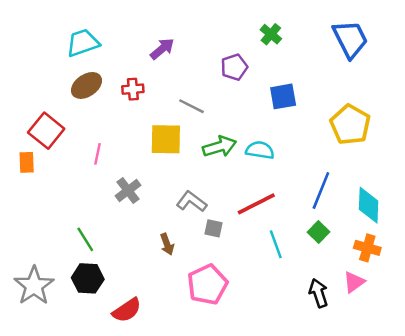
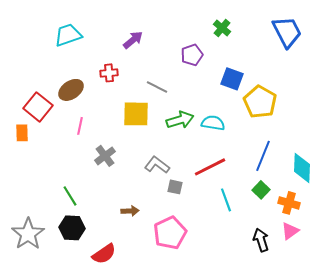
brown ellipse: (86, 85) -> (71, 90), moved
blue square: (283, 96) -> (232, 79), turned 30
yellow pentagon: (350, 125) -> (260, 102), moved
brown arrow: (167, 244) -> (130, 211), moved, turned -72
orange cross: (367, 248) -> (289, 203), moved

